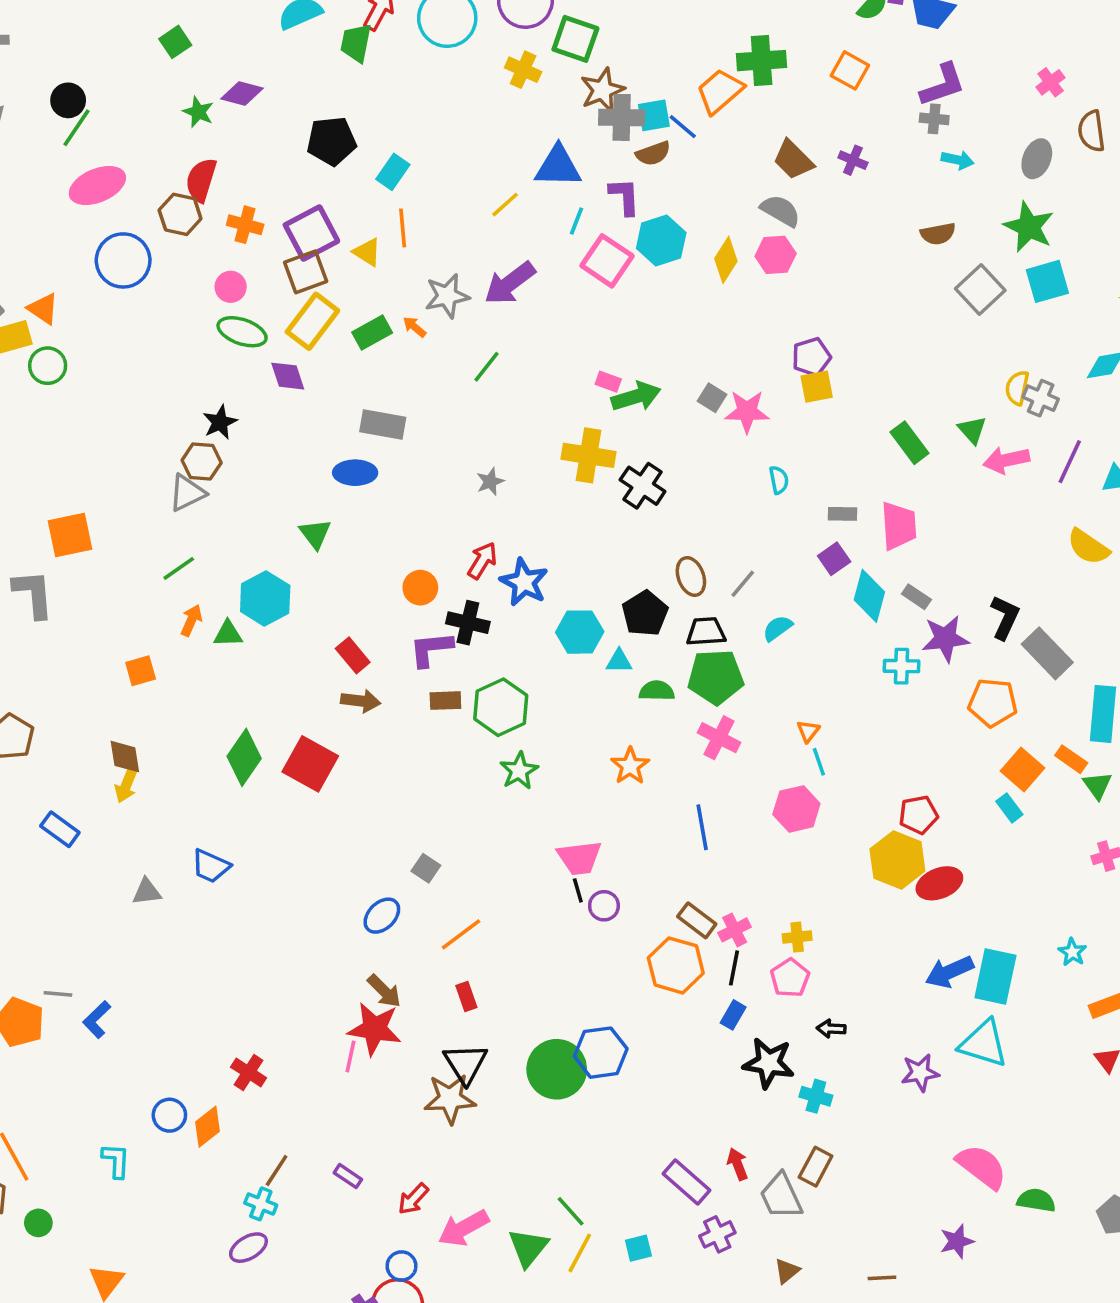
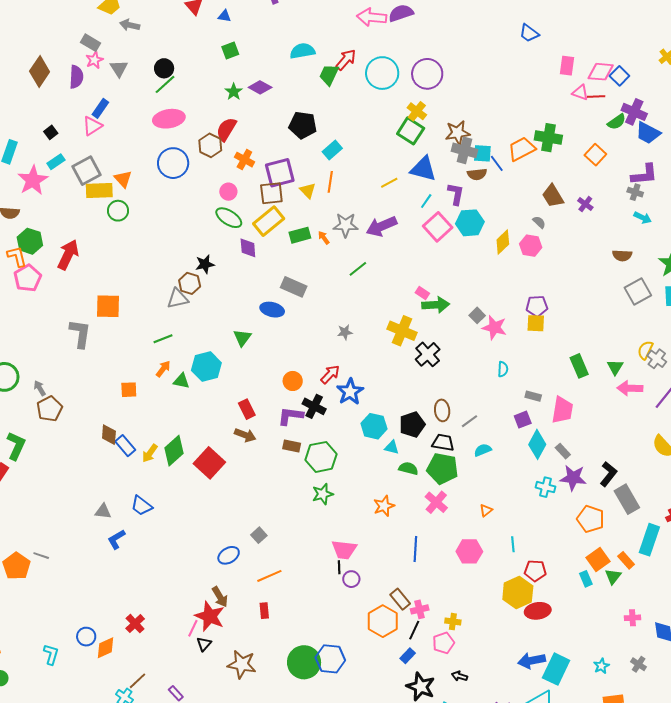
green square: (575, 39) -> (411, 131), moved
gray semicircle: (781, 211) -> (539, 222), size x0.6
cyan line: (819, 762) -> (513, 544), moved
yellow arrow: (126, 785) -> (150, 453), moved
green triangle: (1097, 785) -> (613, 576), moved
blue rectangle: (60, 829) -> (125, 446), moved
blue L-shape: (97, 1020) -> (116, 539), moved
black triangle: (465, 1064) -> (204, 644), moved, size x0.6

